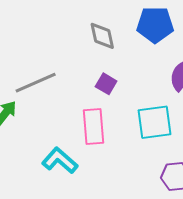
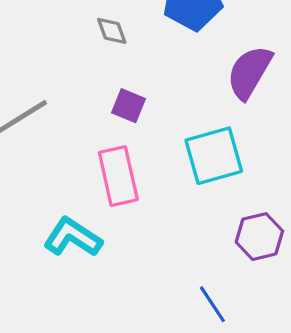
gray diamond: (102, 36) -> (112, 31), size x0.7

